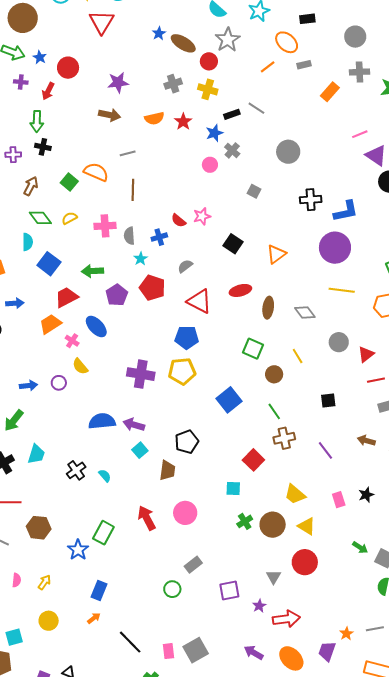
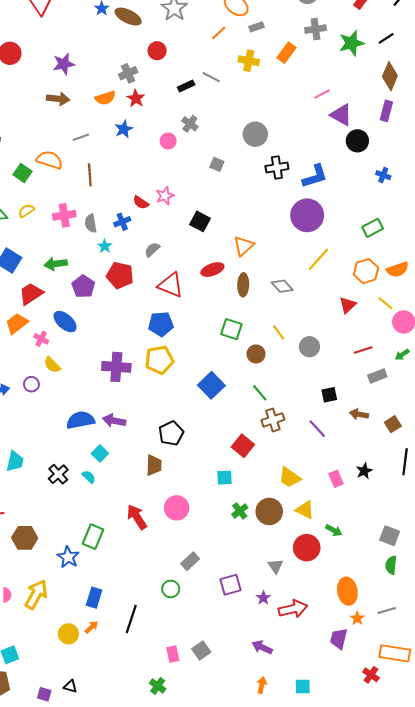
red circle: (209, 61) -> (157, 51), moved
gray cross: (173, 84) -> (128, 73), moved
yellow cross: (208, 89) -> (249, 61), moved
blue star: (214, 133) -> (124, 129), moved
gray circle: (288, 152) -> (255, 134), moved
orange triangle: (276, 254) -> (244, 246), moved
yellow line: (342, 290) -> (318, 259), turned -50
gray circle: (339, 342) -> (309, 347), moved
red triangle: (366, 354) -> (348, 305), moved
black square: (328, 401) -> (329, 395), moved
cyan square: (140, 450) -> (100, 453), moved
green arrow: (360, 547) -> (334, 530), moved
yellow arrow: (44, 582) -> (36, 594), size x1.8
yellow circle: (49, 621) -> (68, 634), moved
black line: (130, 642) -> (131, 619), moved, turned 68
gray square: (196, 650) -> (201, 650), size x0.7
orange ellipse: (291, 658) -> (347, 591), moved, turned 40

